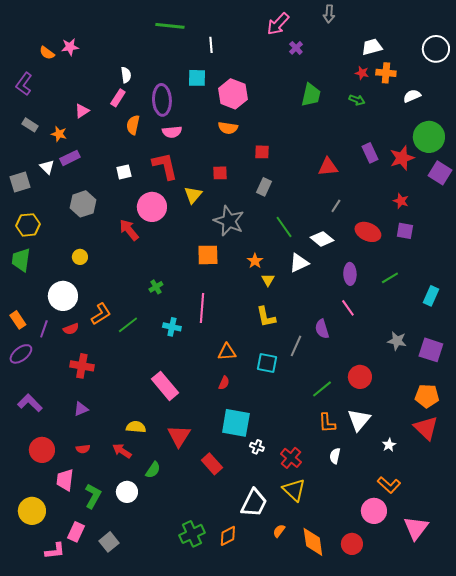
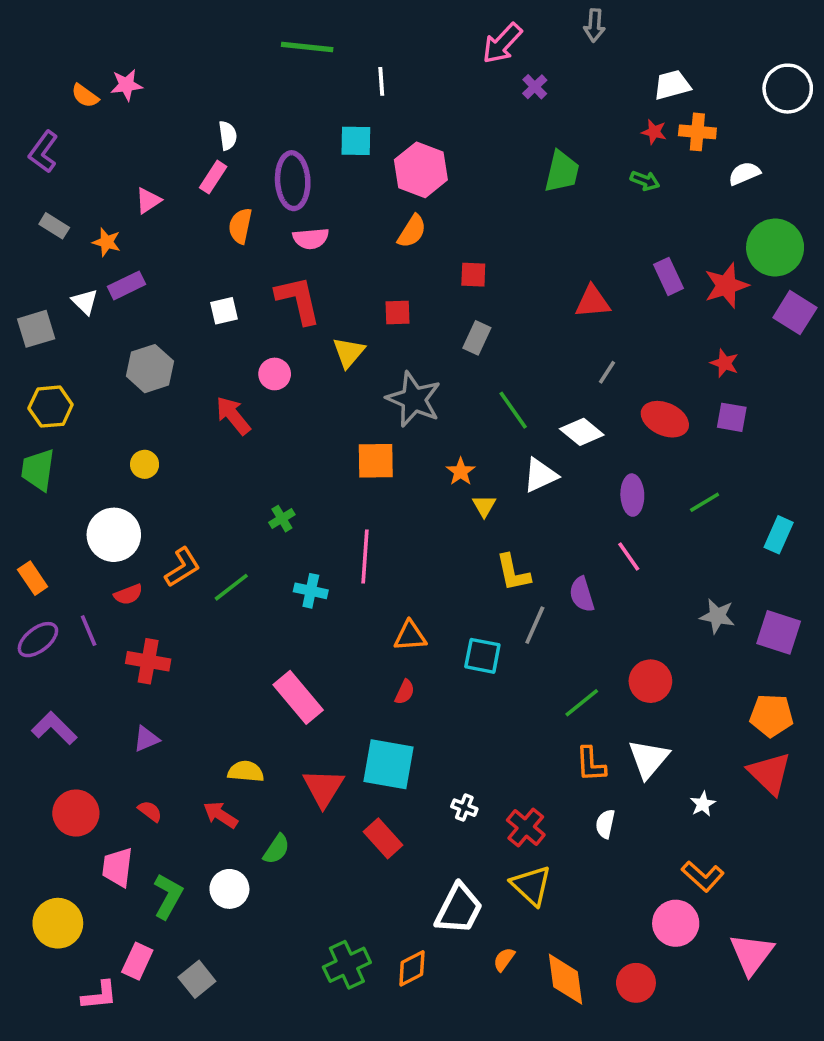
orange semicircle: (228, 128) -> (412, 231), turned -66
pink circle: (152, 207) -> (275, 374), size x0.6
yellow L-shape: (266, 317) -> (513, 573), moved
purple line: (44, 329) -> (89, 631), moved, turned -42
cyan square: (236, 423) -> (388, 764), moved
red semicircle: (83, 449) -> (150, 811), turned -136

